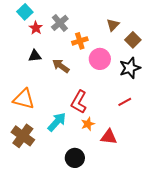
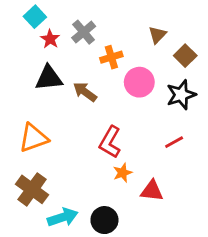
black triangle: (35, 56) -> (49, 78), size x1.5
orange triangle: (24, 99) -> (33, 138), turned -35
cyan arrow: (57, 122) -> (63, 217), moved, turned 30

